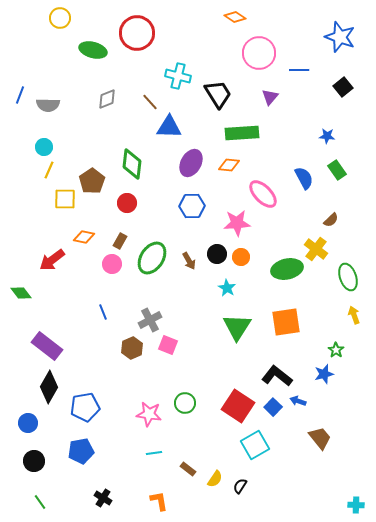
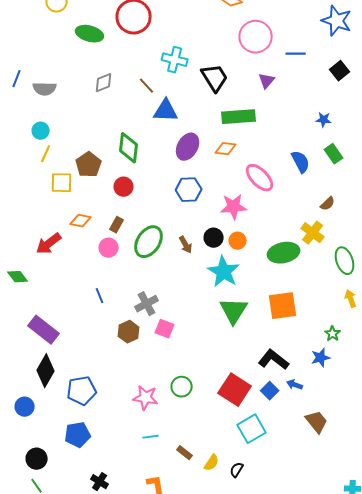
cyan star: (227, 288) -> (224, 272), size x1.8
black circle: (34, 461) -> (37, 459), moved

